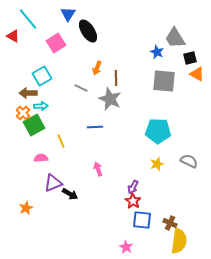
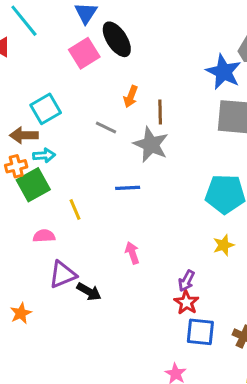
pink square: (56, 43) -> (84, 53), moved
blue star: (157, 52) -> (224, 72), size x1.6
orange cross: (23, 113) -> (16, 166), turned 32

